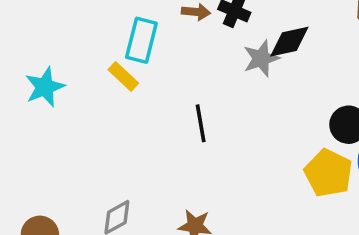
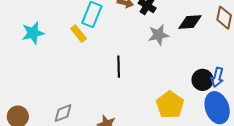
black diamond: (289, 42) -> (190, 22), moved
yellow pentagon: (328, 173) -> (170, 105), moved

